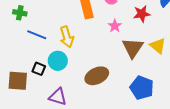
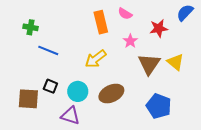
yellow arrow: (67, 37) -> (96, 59), moved, turned 70
cyan circle: (58, 61) -> (78, 91), moved

